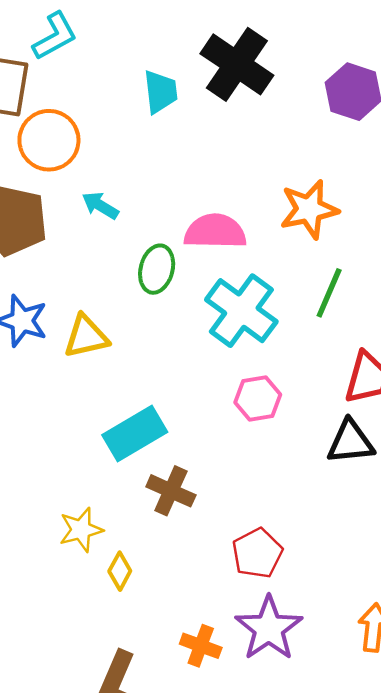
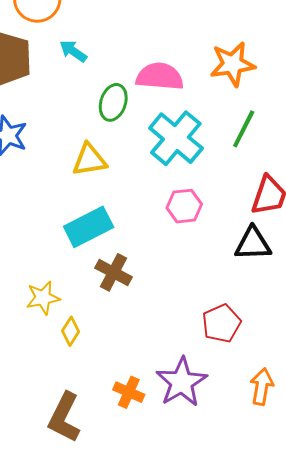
yellow triangle: (86, 337) -> (89, 160), moved
red pentagon: (257, 553) -> (221, 323), moved

